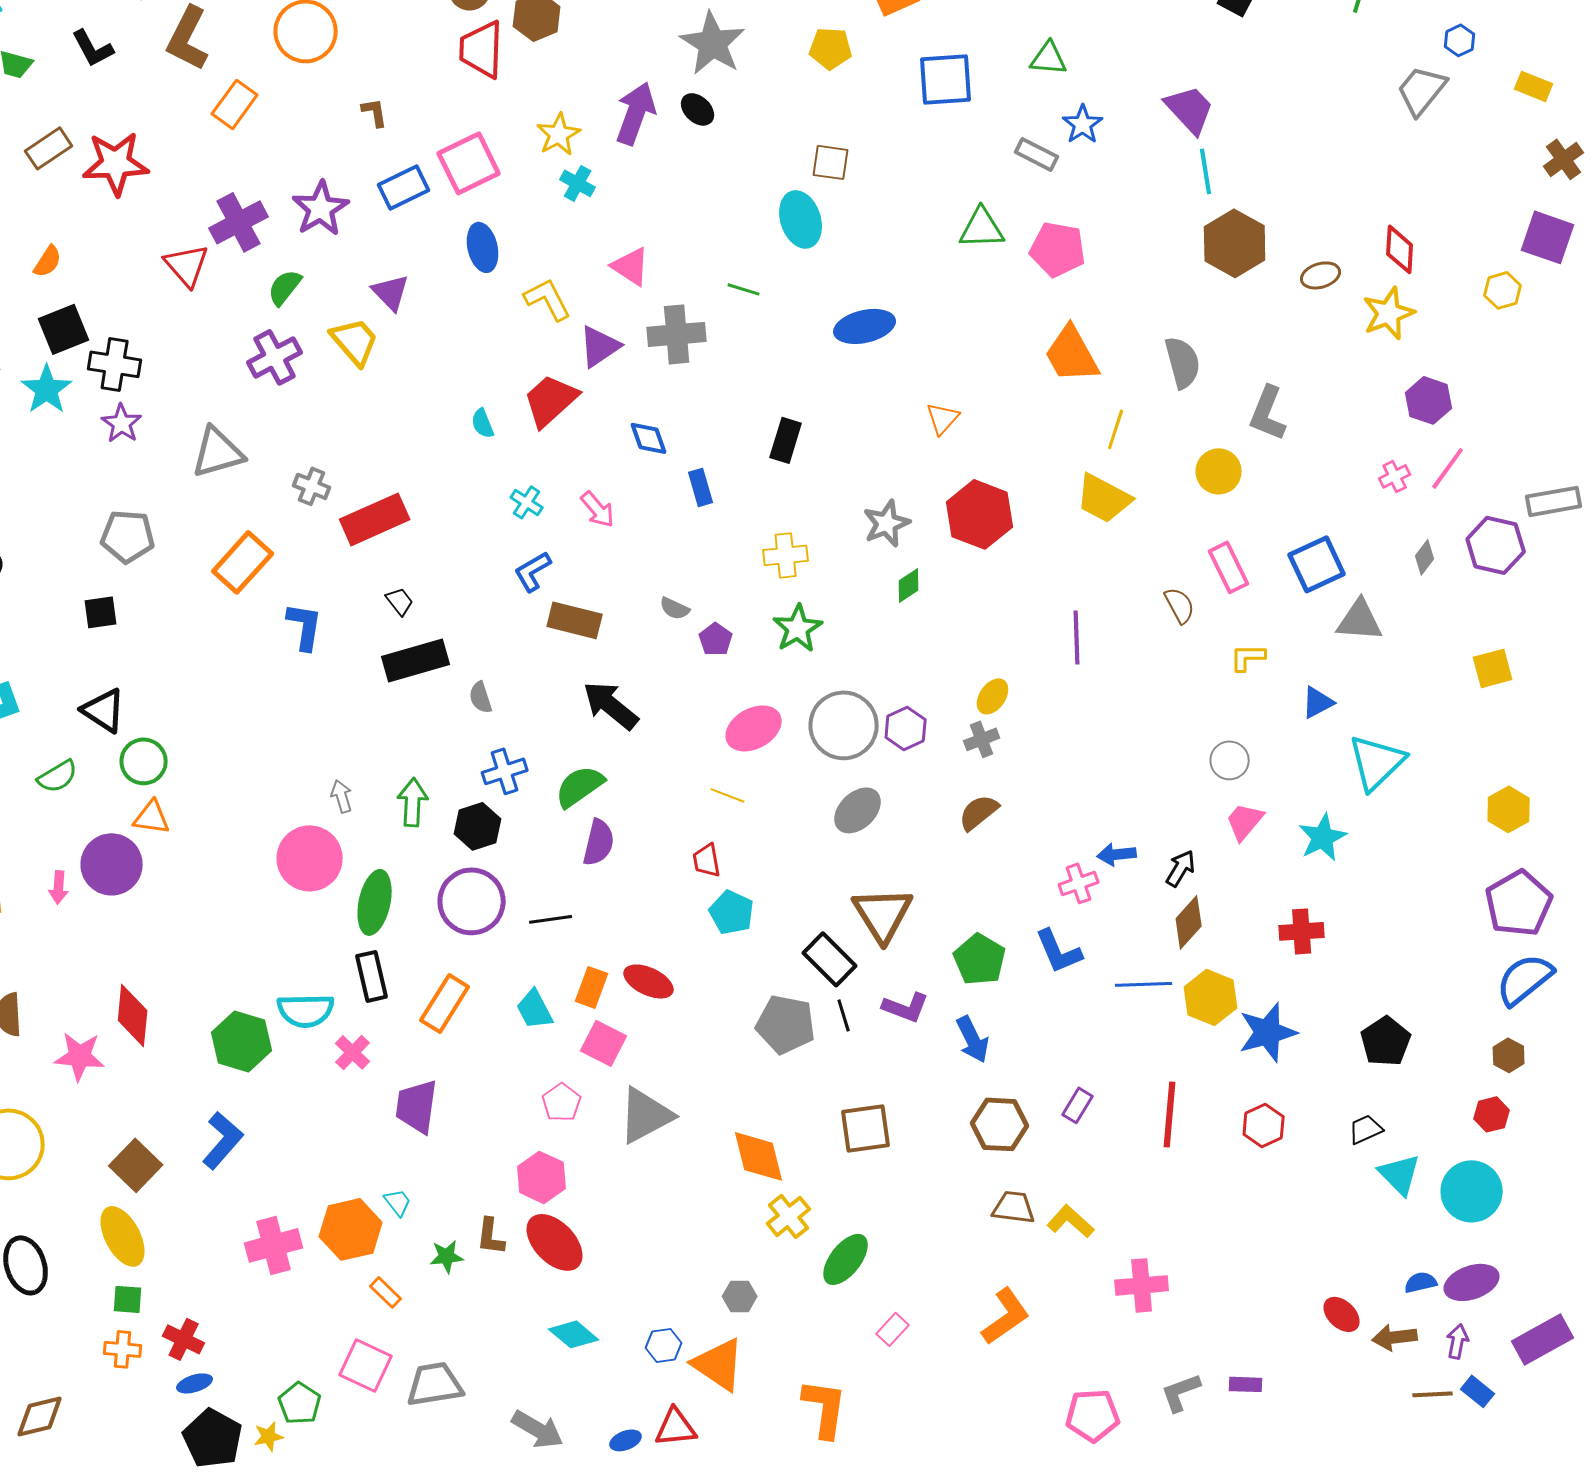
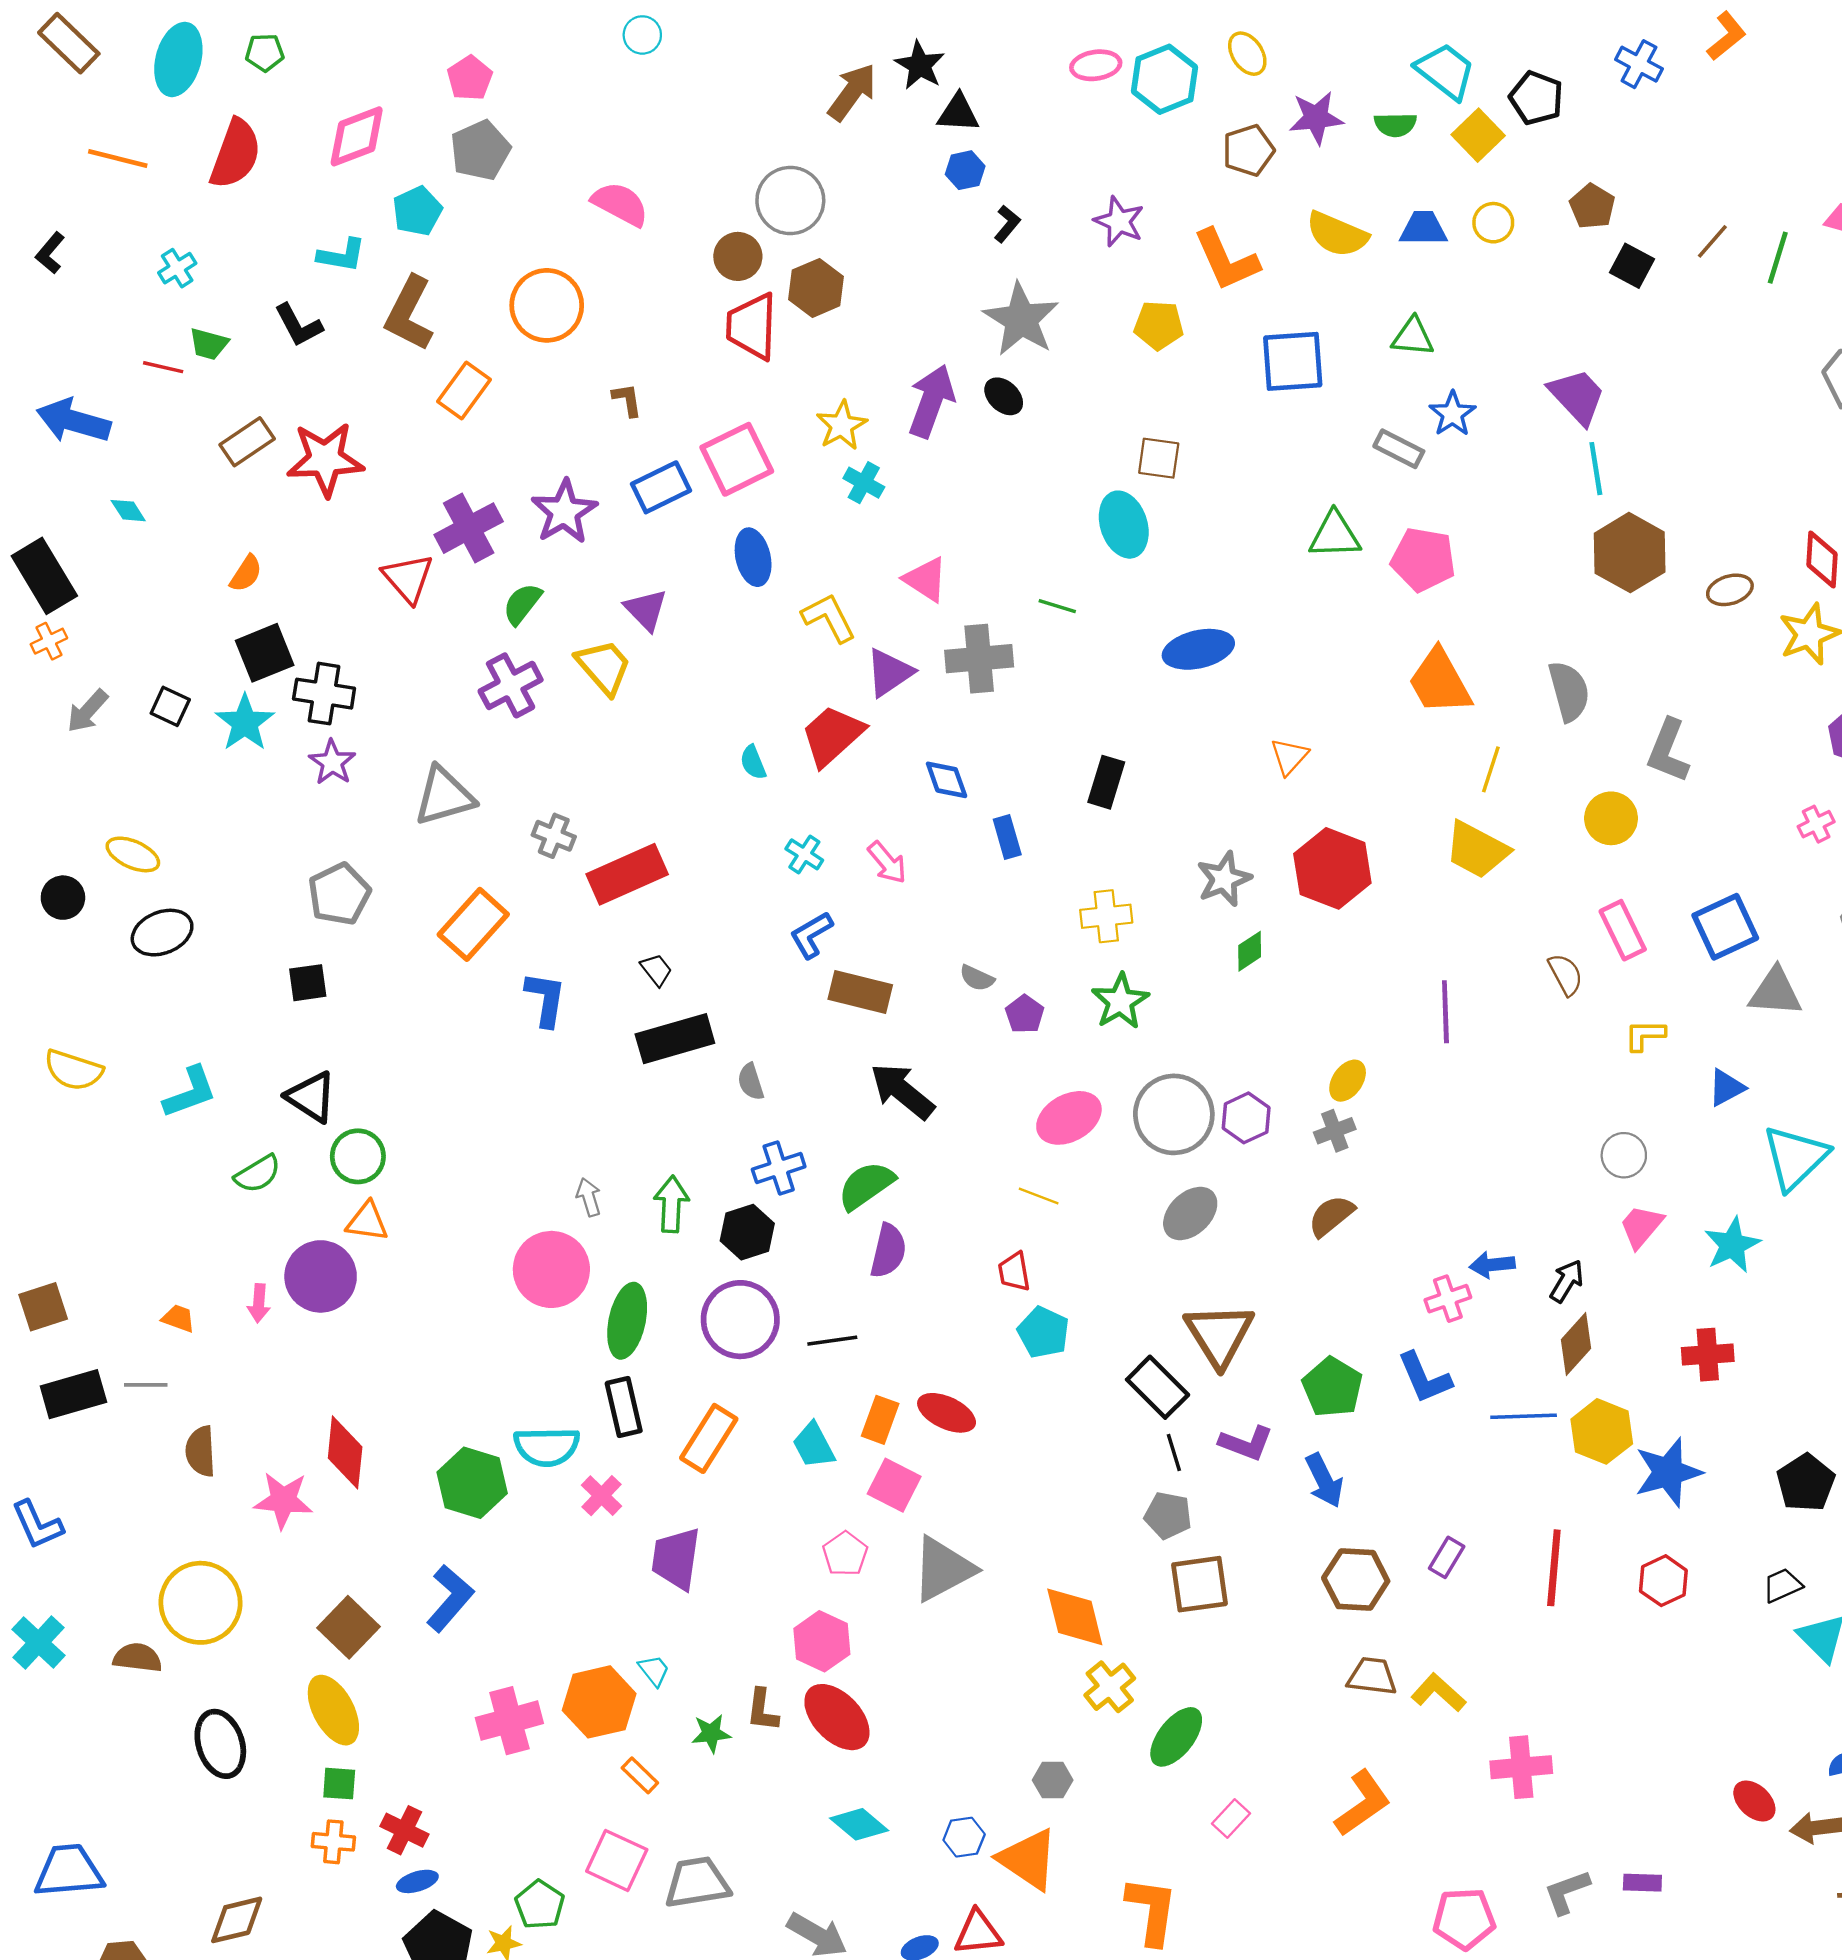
gray pentagon: (128, 536) -> (339, 894), turned -30
gray pentagon: (786, 1024) -> (1168, 1515), moved, size x0.7

